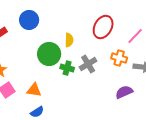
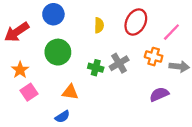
yellow semicircle: (69, 40) -> (99, 25), moved
green circle: (49, 54) -> (58, 52), moved
orange triangle: (34, 90) -> (70, 92), moved

